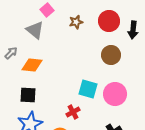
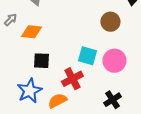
black square: (28, 95) -> (41, 61), moved
red cross: (73, 112) -> (72, 79), size x1.5

